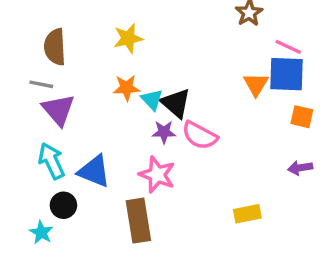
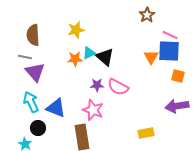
cyan triangle: (152, 100) -> (89, 53), moved, turned 48
black triangle: (176, 103) -> (105, 57), moved
purple arrow: (300, 168) -> (177, 106), size x1.6

